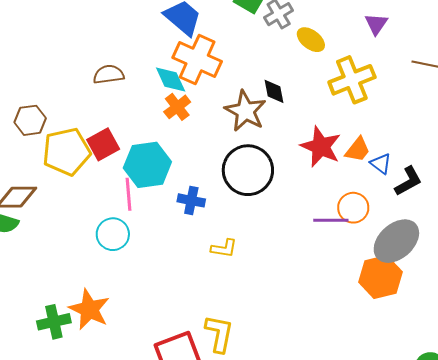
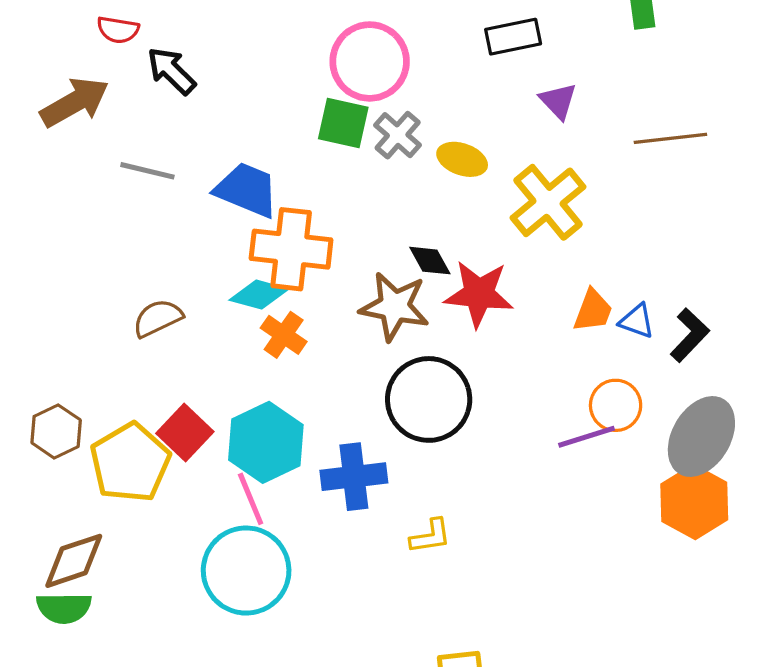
cyan diamond: (171, 79) -> (259, 295), turned -32
red star: (321, 147) -> (479, 294), moved
blue cross: (191, 200) -> (354, 477), size x1.4
cyan circle: (113, 234) -> (246, 571), size x1.6

